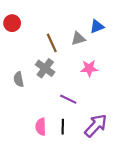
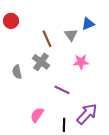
gray triangle: (78, 39) -> (71, 35), turned -48
pink semicircle: (41, 127) -> (37, 115), turned 35
black line: (63, 127) -> (64, 125), moved

